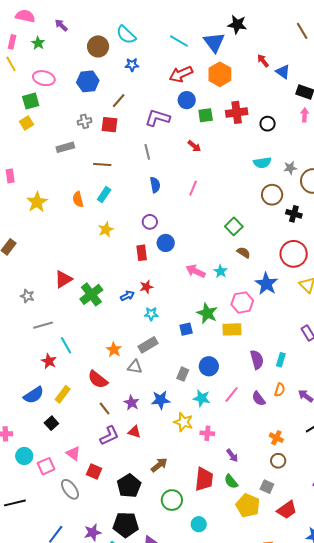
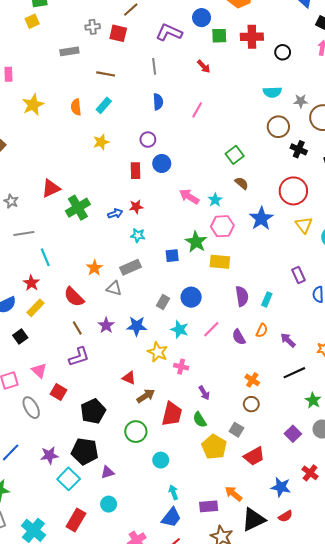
pink hexagon: (242, 303) -> (222, 226), moved
red star: (49, 361) -> (31, 283), moved
red triangle: (134, 432) -> (129, 378), moved
brown arrow: (159, 465) -> (146, 396), moved

